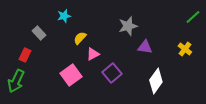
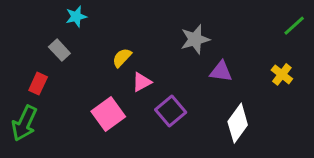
cyan star: (64, 16) -> (76, 17), moved

